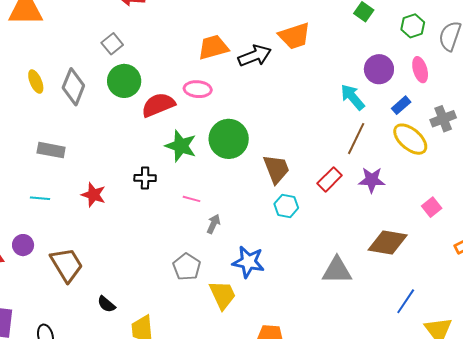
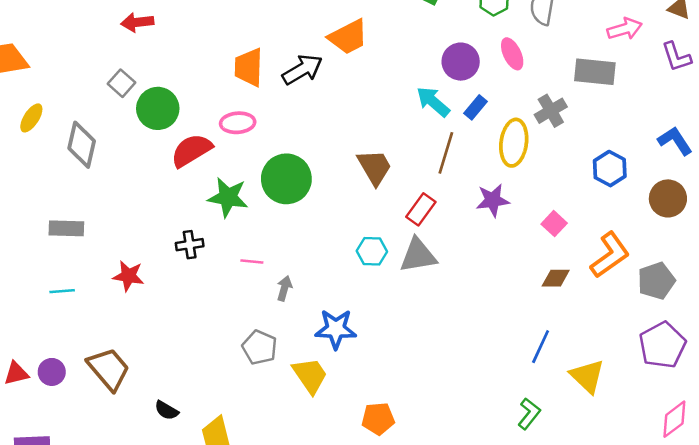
orange trapezoid: (213, 47) -> (249, 67), turned -64
green circle: (124, 81) -> (158, 108), moved
yellow ellipse: (36, 82) -> (31, 118), moved, turned 65
blue rectangle: (401, 105) -> (476, 107), moved
yellow ellipse: (410, 139) -> (514, 143), turned 66
brown trapezoid: (276, 169) -> (374, 167), moved
purple star: (372, 180) -> (493, 200), moved
brown diamond: (388, 243) -> (556, 278), moved, size x0.6
purple circle: (23, 245) -> (52, 372), moved
gray triangle: (337, 270) -> (418, 255), moved

